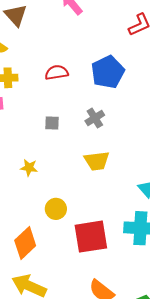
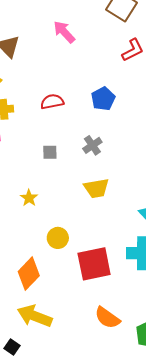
blue pentagon: (108, 72) -> (103, 99), size x0.7
yellow star: (29, 168) -> (29, 198), turned 30

